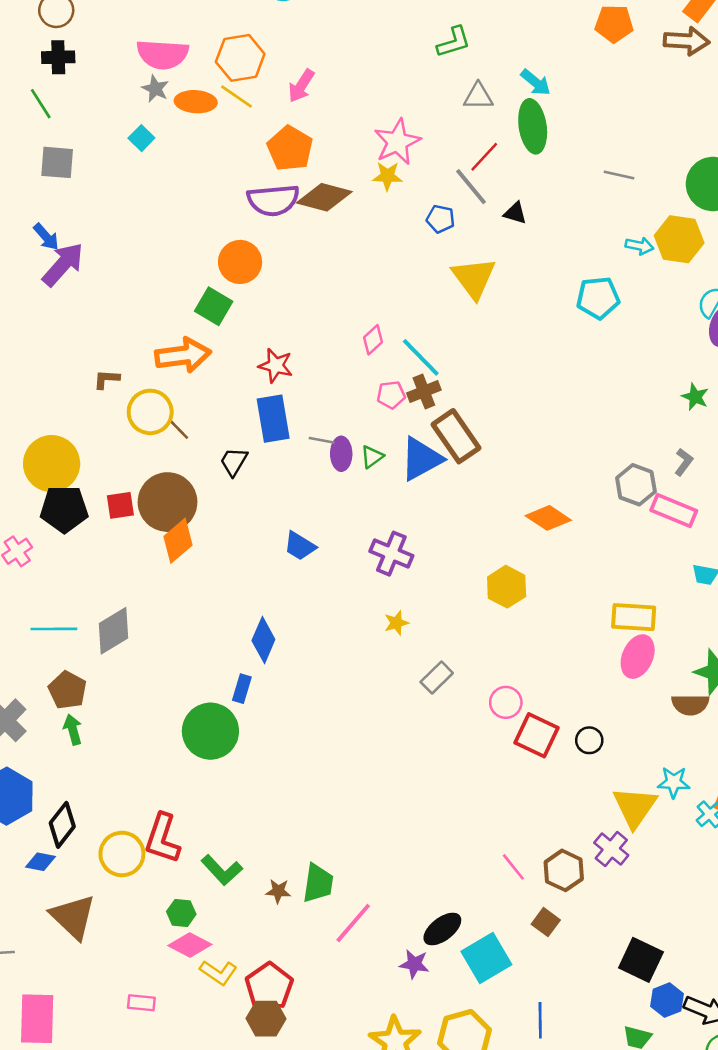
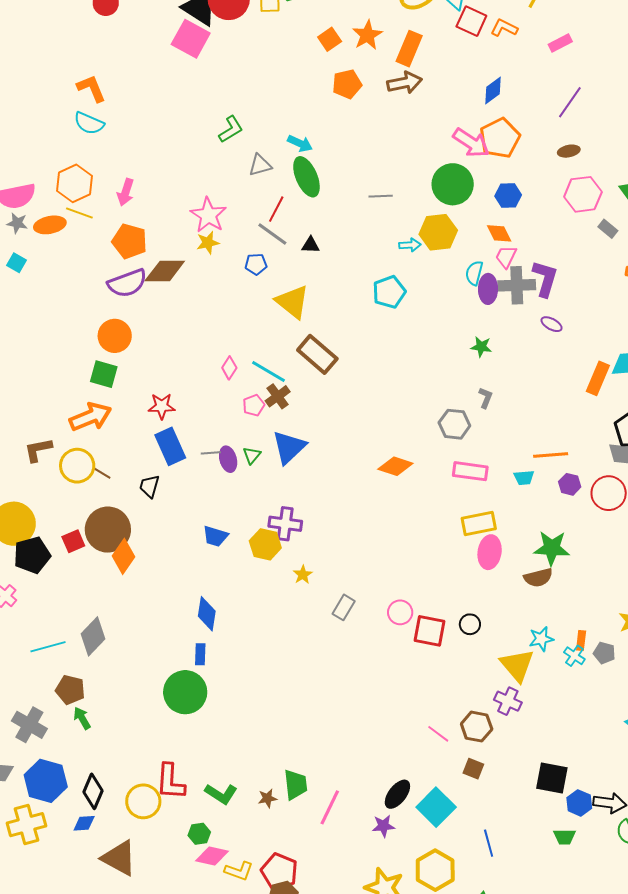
brown L-shape: (107, 379) -> (38, 450), size x1.4
brown rectangle: (456, 436) -> (317, 354), moved
pink rectangle: (674, 510) -> (470, 471), moved
yellow hexagon: (507, 587) -> (265, 544), moved

